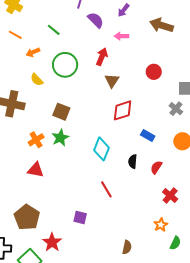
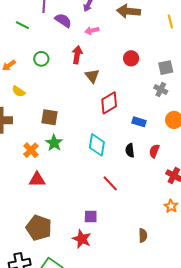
green line: (54, 30) -> (22, 25), moved
green circle: (65, 65) -> (41, 59), moved, size x0.6
red star: (52, 242) -> (82, 239), moved

